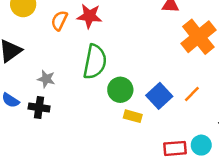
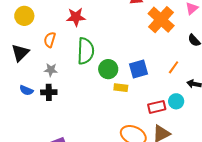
orange semicircle: (59, 21) -> (50, 40), moved
orange line: (192, 94) -> (174, 67), moved
blue square: (159, 96) -> (138, 69), turned 36

